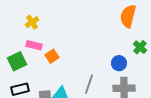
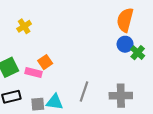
pink rectangle: (34, 45) -> (34, 73), moved
blue circle: (119, 63) -> (125, 44), moved

